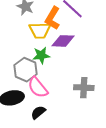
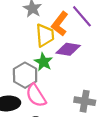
yellow trapezoid: (40, 30) -> (45, 35), turned -100
green star: (41, 55) -> (43, 62), turned 30

